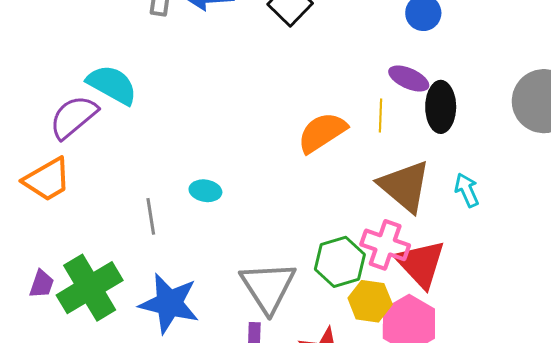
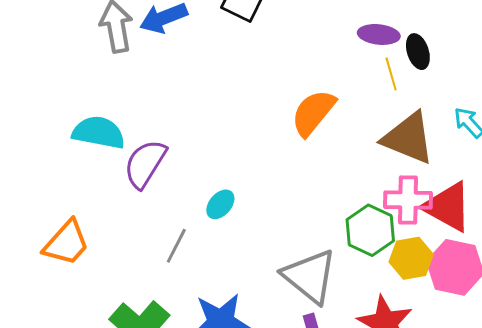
black ellipse: (441, 107) -> (418, 52), size x0.7
yellow line: (381, 115) -> (391, 74), moved
purple semicircle: (73, 117) -> (145, 164), moved
cyan ellipse: (205, 191) -> (220, 204), turned -40
gray line: (151, 216) -> (176, 246), turned 54

